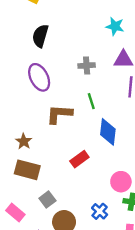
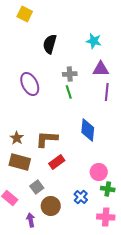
black semicircle: (40, 36) -> (50, 44), moved
green line: (91, 101) -> (69, 92), moved
brown L-shape: (59, 114) -> (47, 139), moved
red rectangle: (79, 159) -> (57, 162), moved

